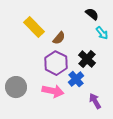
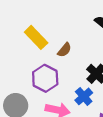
purple hexagon: (56, 63) -> (45, 78), moved

